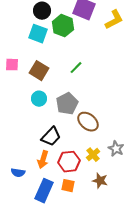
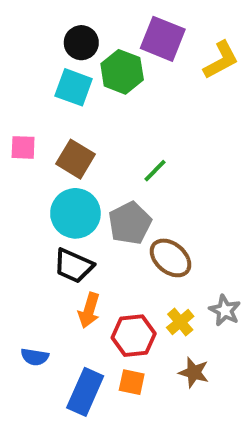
green line: (76, 68) -> (155, 171), moved
cyan circle: (39, 99) -> (75, 213), size x1.6
black trapezoid: (51, 137) -> (74, 266), moved, turned 70
orange arrow: (43, 160) -> (89, 310), moved

